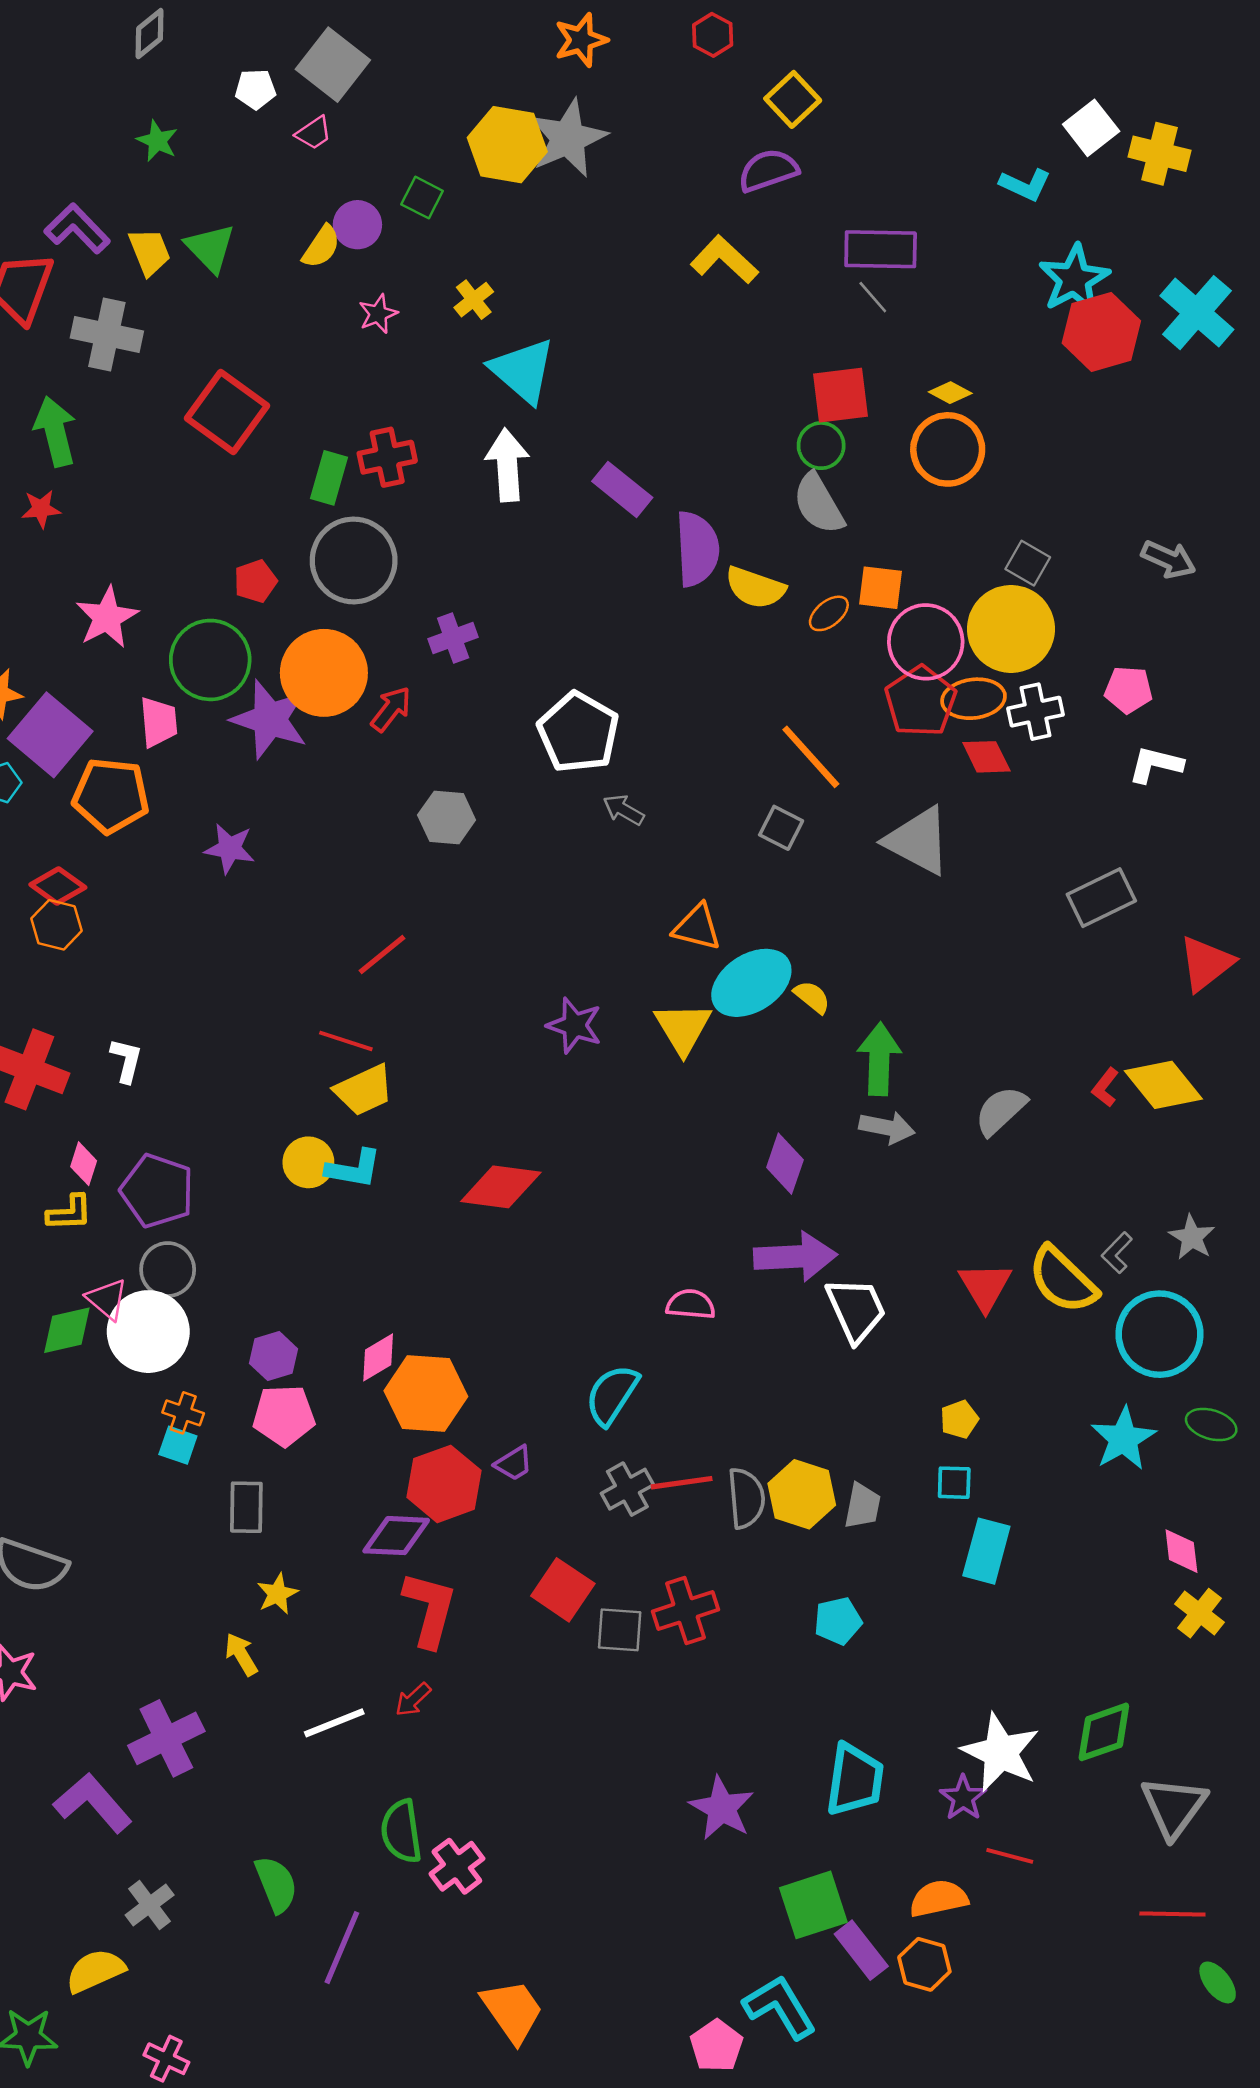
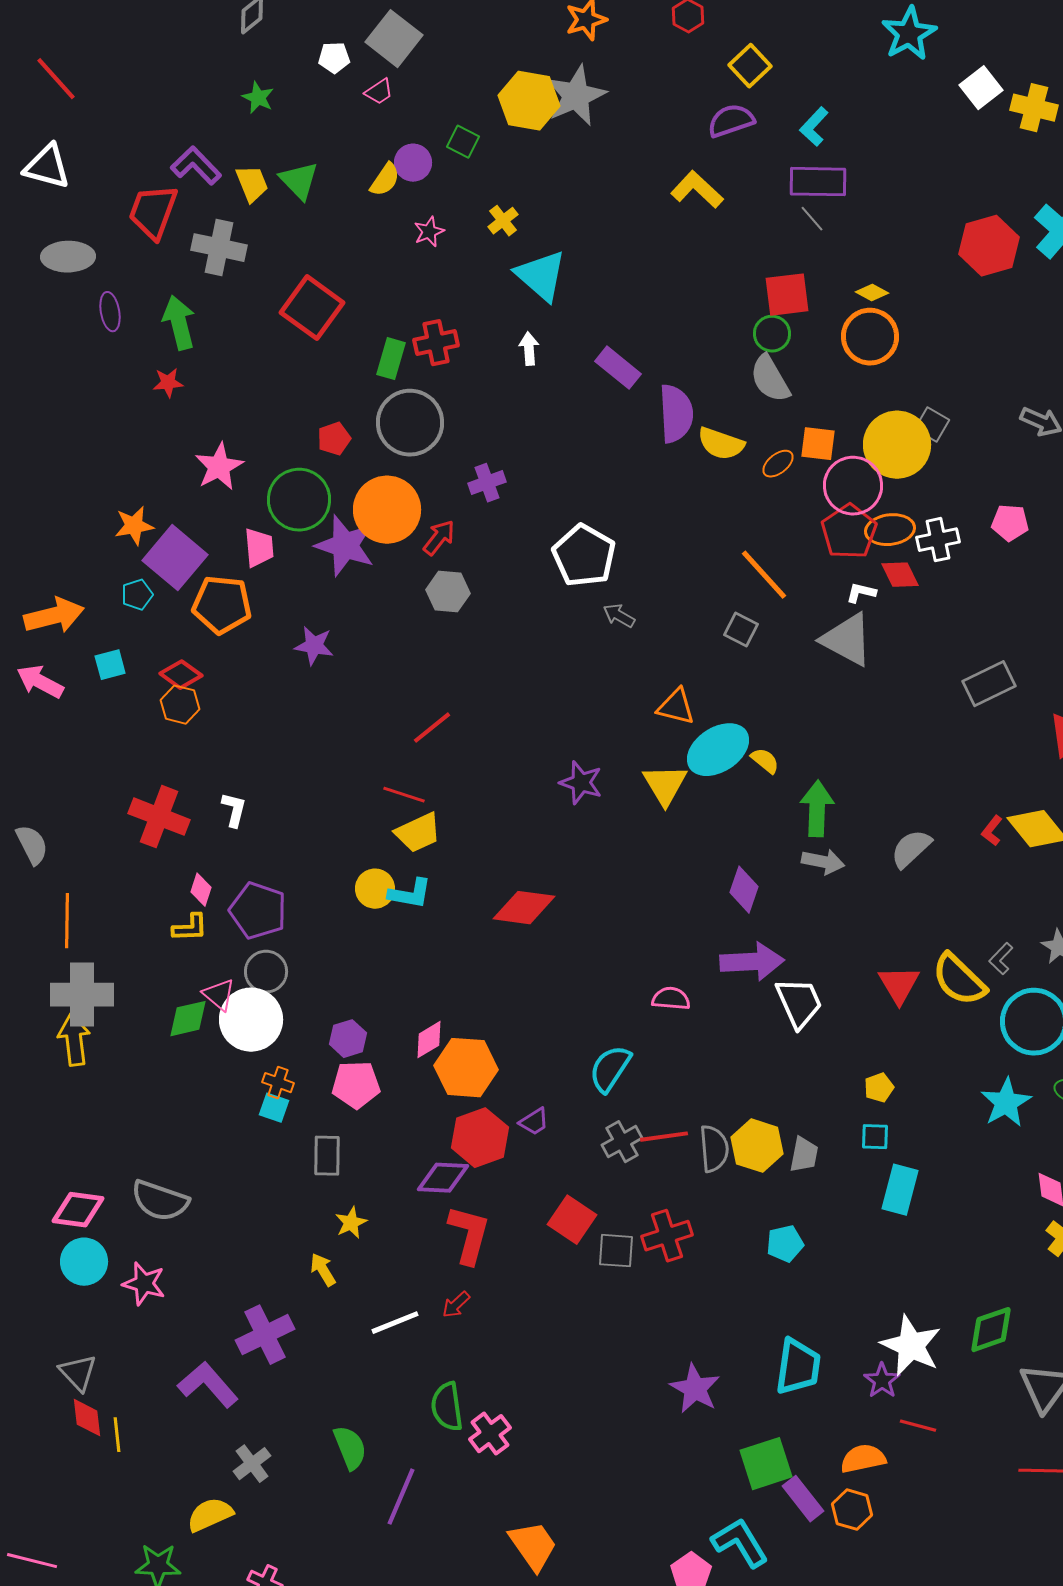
cyan L-shape: (1025, 185) -> (814, 127), moved, turned 108
cyan star: (1074, 279) -> (909, 34), moved
white arrow: (507, 465) -> (529, 349), size x0.6
yellow circle: (1011, 629) -> (897, 445), moved
white L-shape: (1156, 765) -> (861, 593), moved, size x0.7
gray hexagon: (447, 818) -> (448, 592), moved

